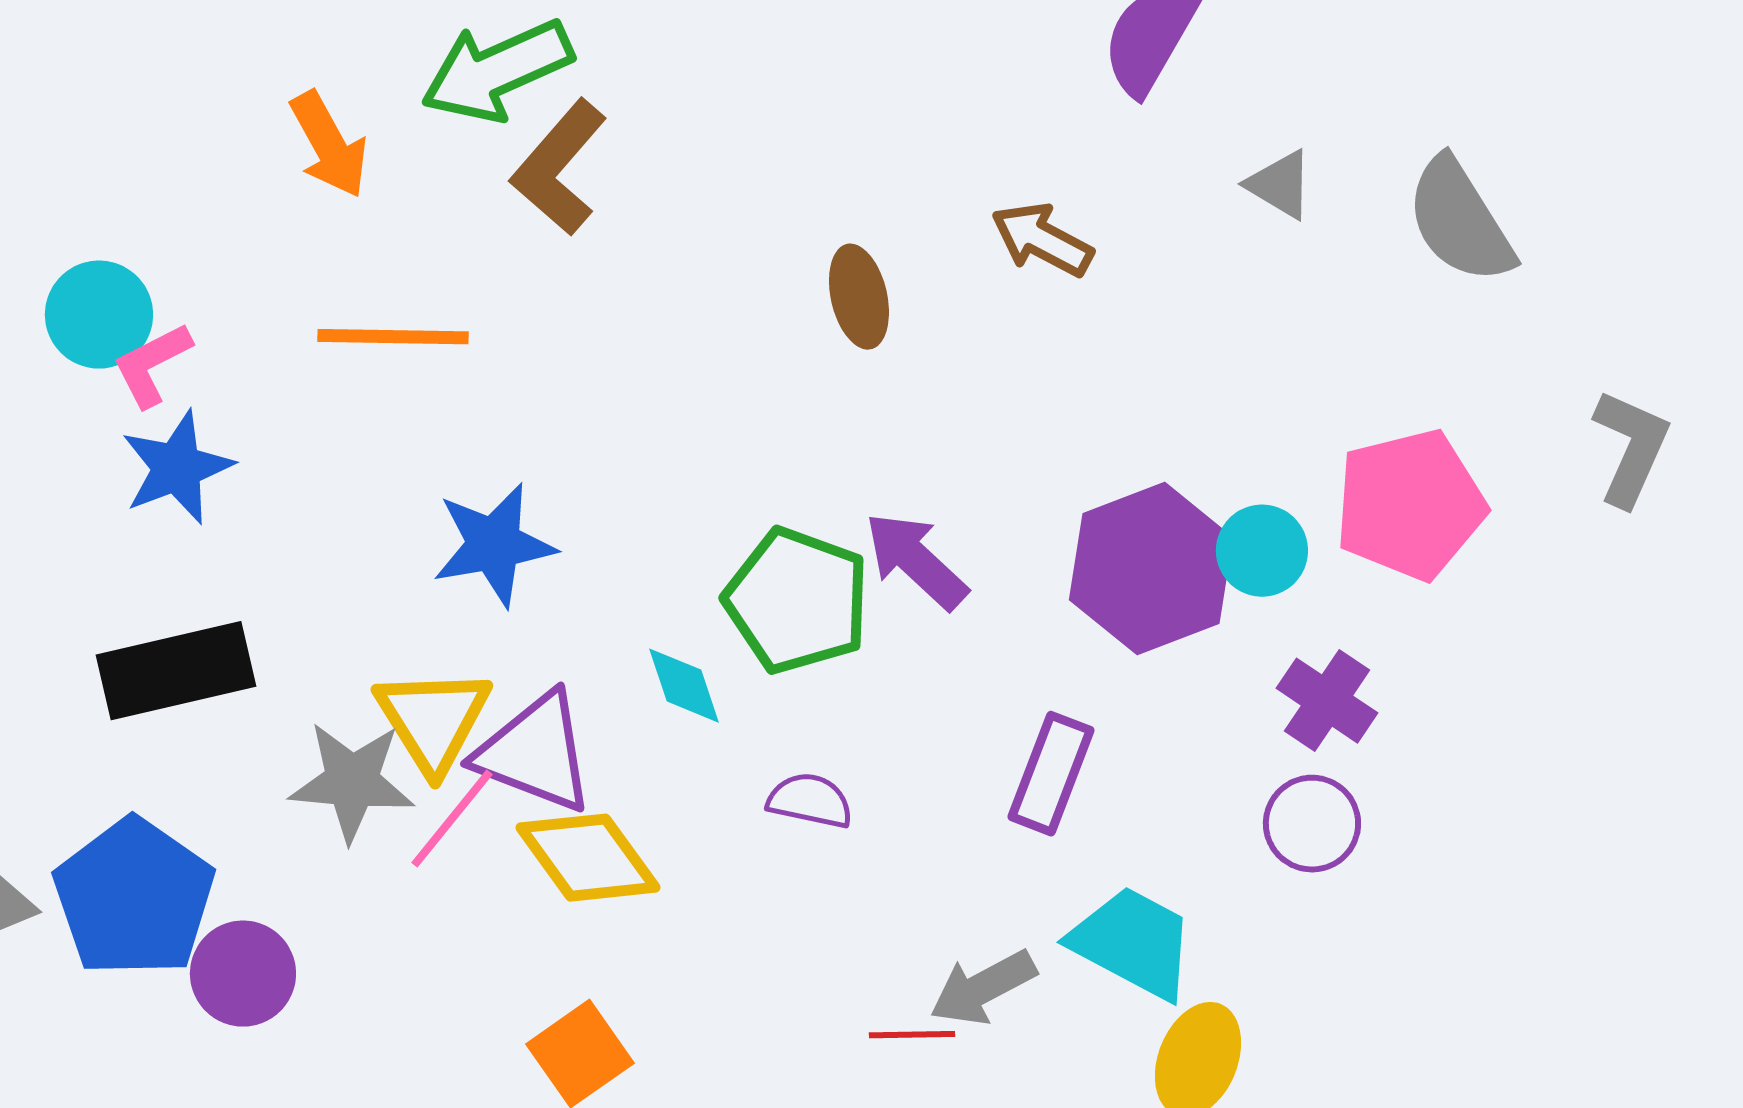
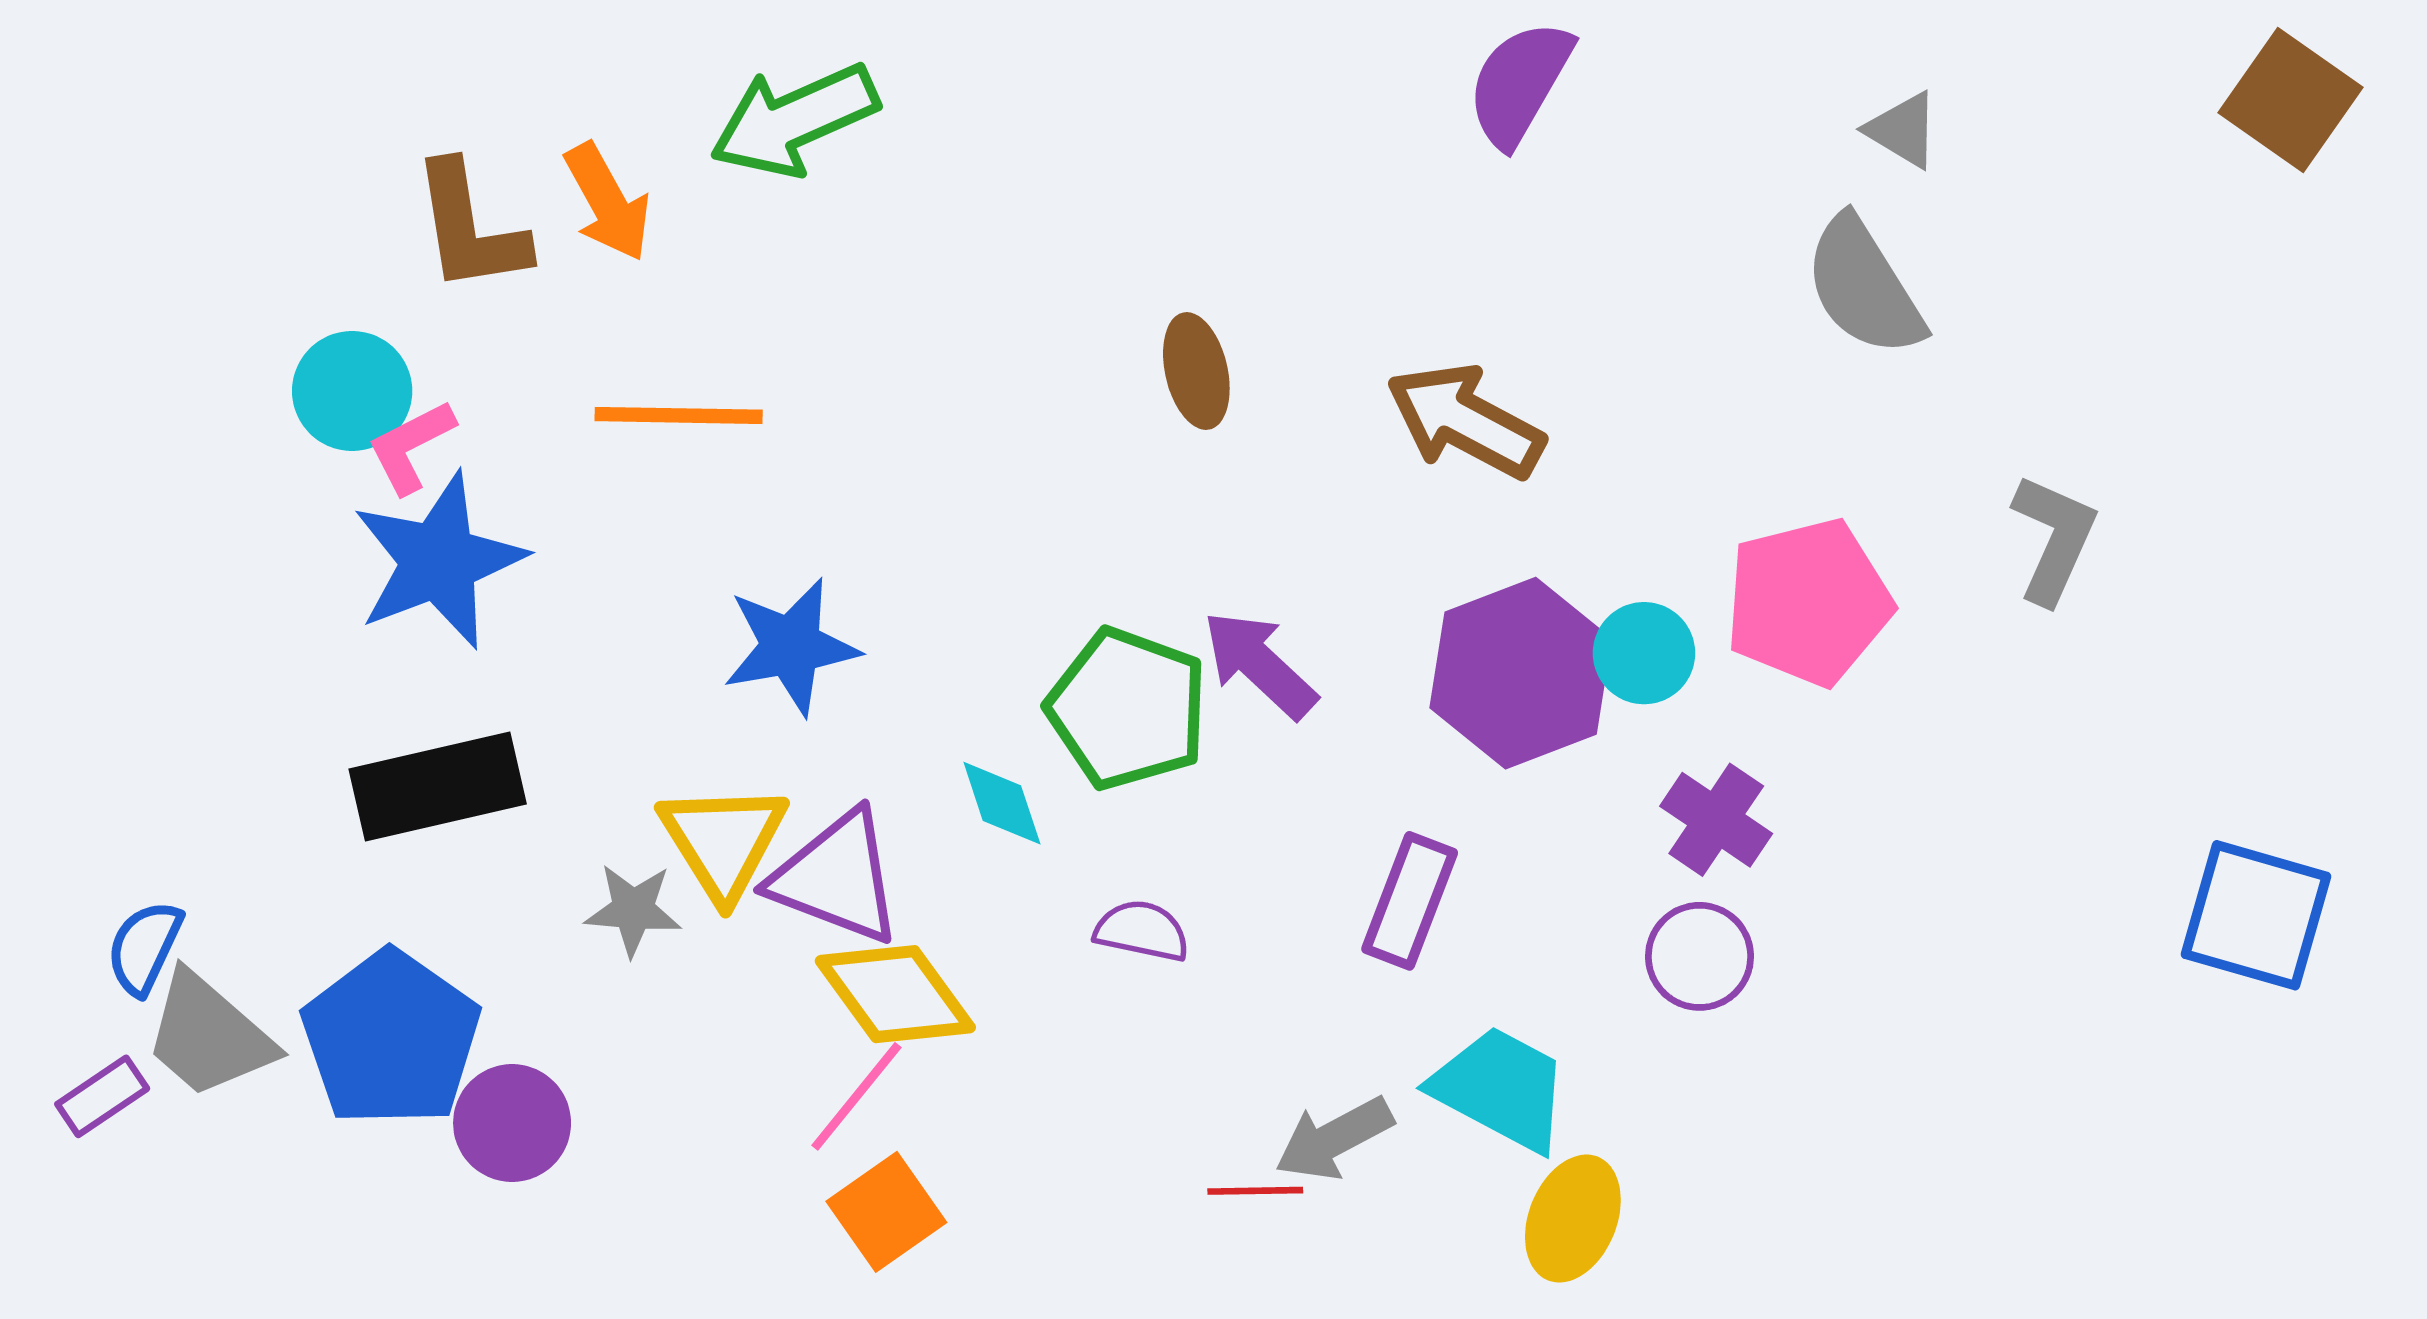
brown L-shape: (559, 168) -> (470, 228), moved, turned -50
gray triangle: (1280, 185) -> (1903, 130), moved
brown arrow: (1042, 240) -> (1465, 421), moved, size x1.4
blue star: (177, 468) -> (439, 561), size x1.4
gray star: (352, 782) -> (633, 910), size x0.7
pink line: (452, 819) -> (856, 1096), moved

